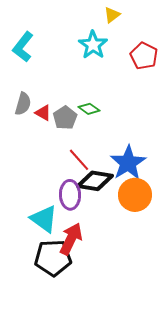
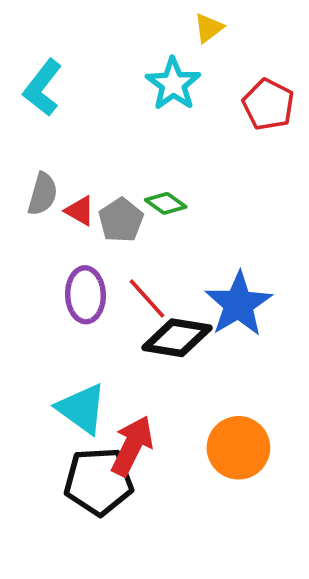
purple ellipse: (70, 195) -> (85, 295), moved
orange circle: (135, 195) -> (238, 448), moved

